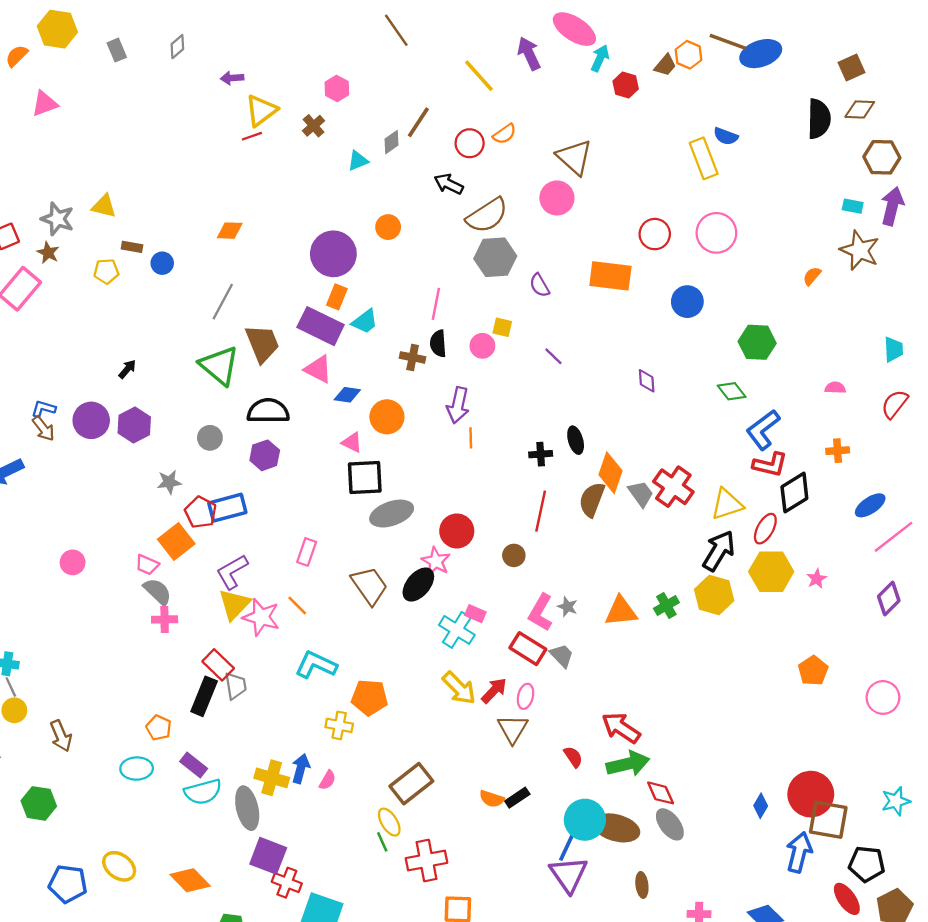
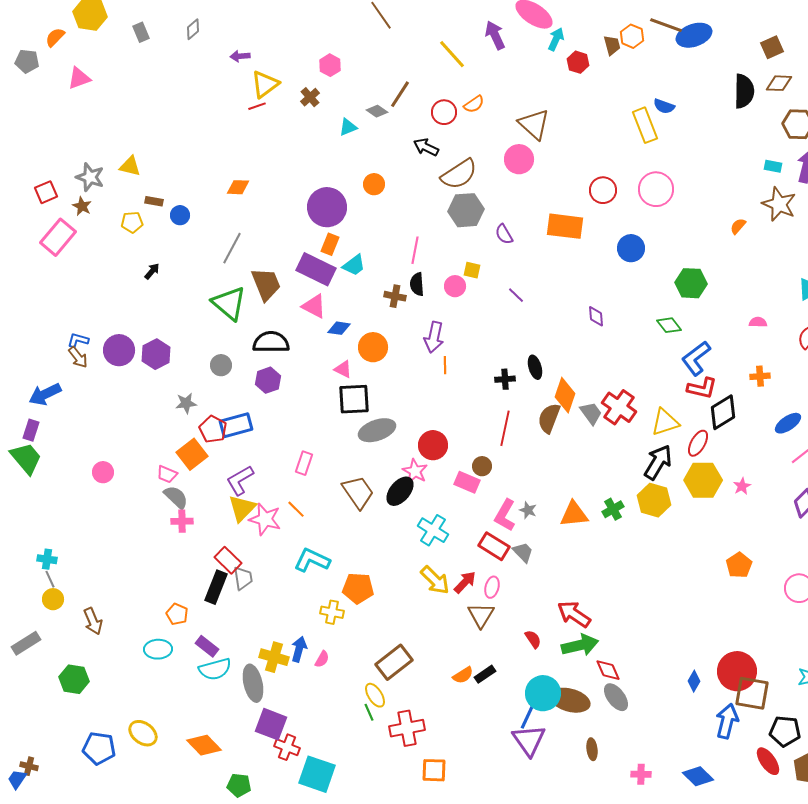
brown trapezoid: (665, 65) -> (612, 45), turned -55
gray diamond: (392, 142) -> (377, 111), turned 70
black arrow: (127, 369) -> (152, 271), moved
pink rectangle: (475, 614) -> (467, 482), moved, size x1.4
orange semicircle: (492, 799) -> (463, 675), turned -50

